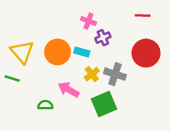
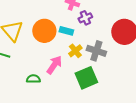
pink arrow: (69, 90) -> (54, 65), turned 96

